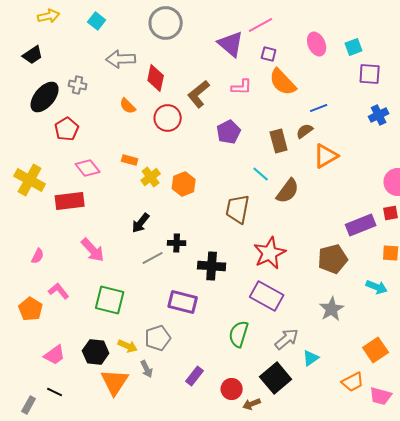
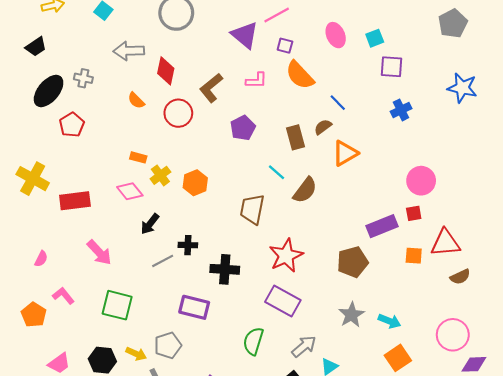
blue line: (319, 108) -> (338, 103), turned 66
pink diamond: (88, 168) -> (130, 191), moved
cyan arrow: (377, 287) -> (389, 321), moved

